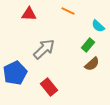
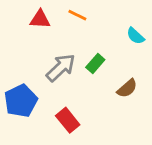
orange line: (68, 11) -> (77, 15), moved
green rectangle: (88, 45) -> (95, 64), moved

